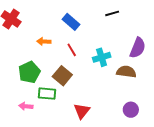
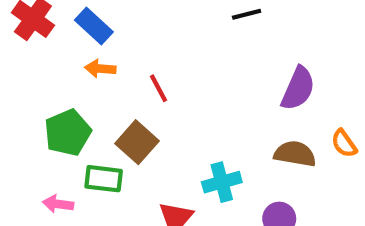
blue rectangle: (71, 22) -> (94, 26), moved
cyan cross: (102, 57) -> (222, 182), moved
brown semicircle: (126, 72) -> (295, 154), moved

